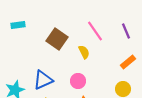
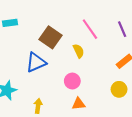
blue triangle: (43, 80) -> (36, 62), moved

